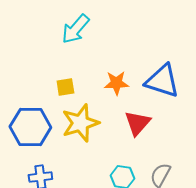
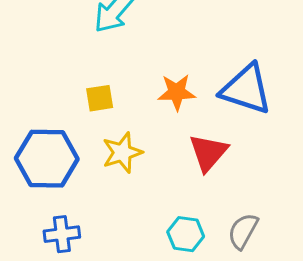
yellow star: (80, 123) -> (122, 153), size x0.7

